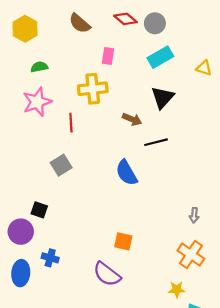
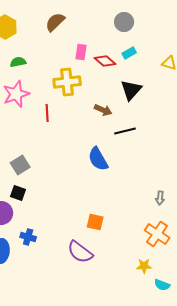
red diamond: (125, 19) -> (105, 61), moved
brown semicircle: (80, 23) -> (55, 22), turned 95
cyan rectangle: (160, 57) -> (129, 53), size x0.6
gray square: (61, 165) -> (20, 165), moved

